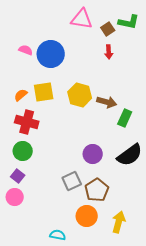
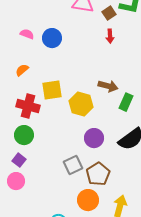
blue circle: (51, 54) -> (52, 38), size x0.7
yellow square: (44, 92) -> (52, 90), moved
orange semicircle: (21, 95) -> (22, 70), moved
yellow hexagon: (80, 95) -> (81, 104), moved

